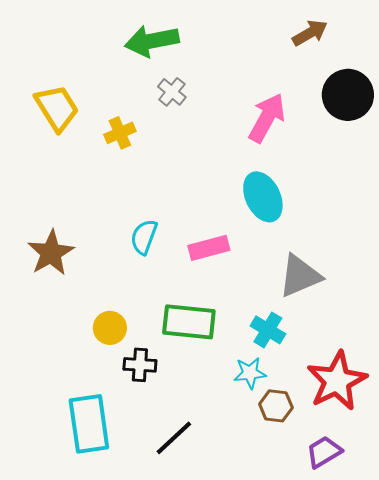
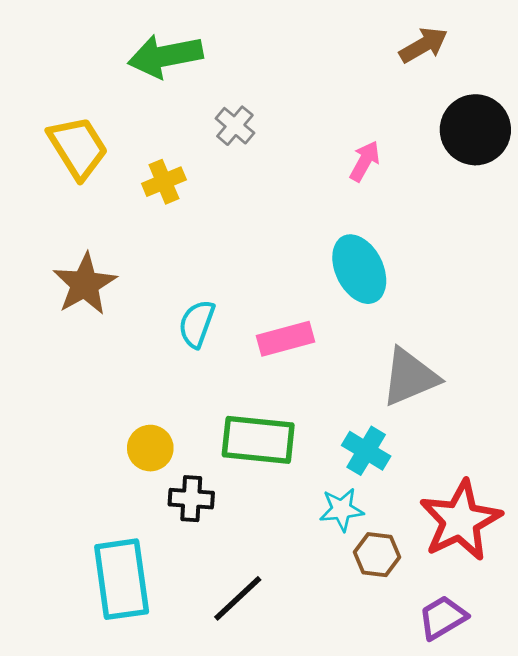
green arrow: (152, 41) -> (165, 56), moved
pink arrow: (267, 118) -> (365, 161), size x0.6
brown star: (51, 253) -> (85, 284), moved

